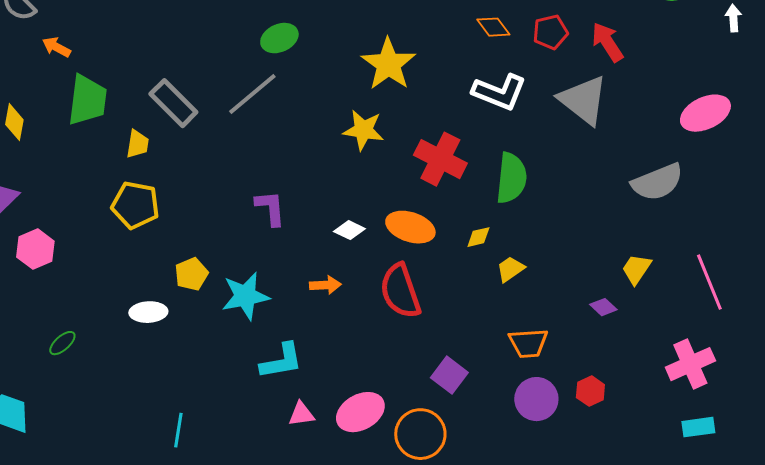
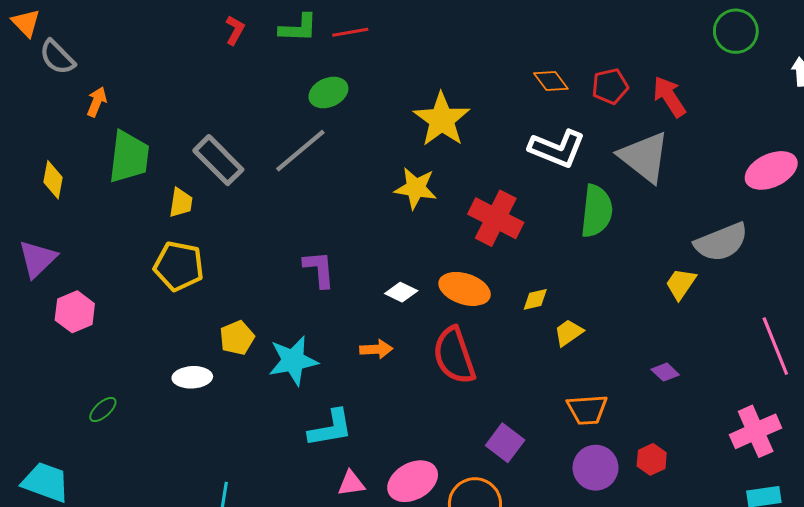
orange arrow: (56, 47) -> (97, 102), turned 84
green semicircle: (511, 178) -> (597, 211), moved
yellow trapezoid: (636, 269) -> (681, 284), moved

